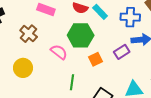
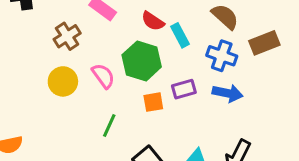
purple rectangle: (122, 52) -> (184, 89), moved
yellow circle: (23, 68) -> (63, 81), moved

